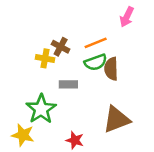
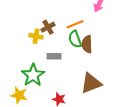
brown cross: (61, 47) -> (48, 27), turned 32
green semicircle: (96, 62) -> (75, 39), turned 90

